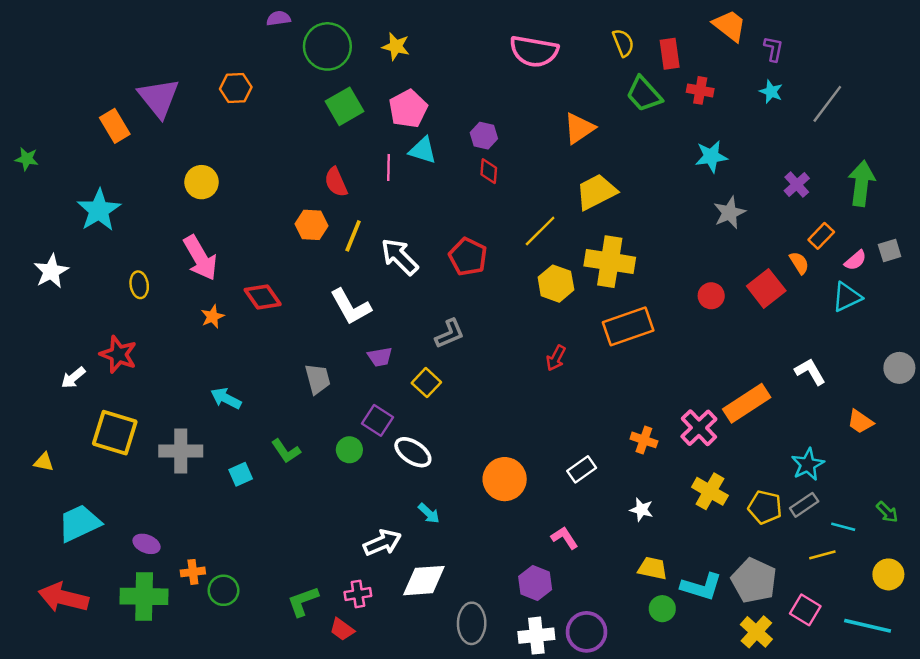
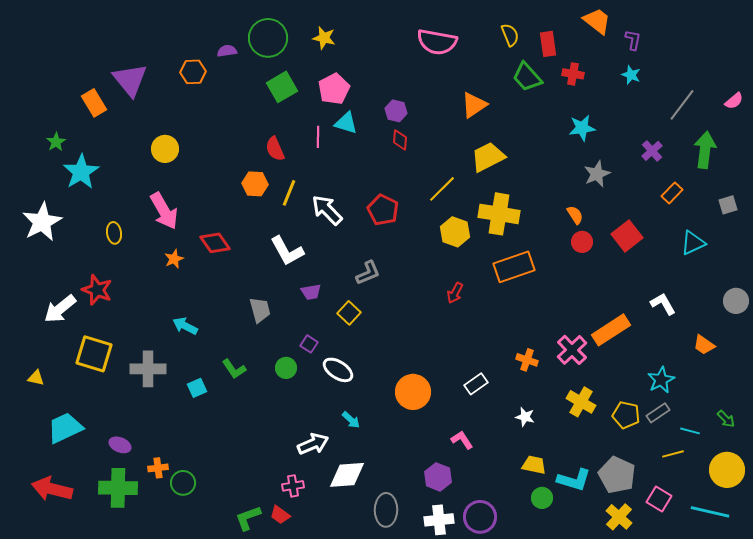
purple semicircle: (279, 18) -> (227, 51), moved
gray line: (827, 104) -> (682, 105), moved
green star: (27, 159) -> (56, 142), moved, turned 30
pink semicircle: (855, 260) -> (734, 101), moved
orange semicircle: (799, 263) -> (575, 215), moved
white star: (51, 271) -> (42, 222), size x1.4
white arrow: (73, 378) -> (60, 309), size x1.6
purple square: (378, 420) -> (309, 344), size x0.7
yellow circle: (888, 574) -> (727, 470), size x1.4
green L-shape: (303, 601) -> (248, 518), moved

